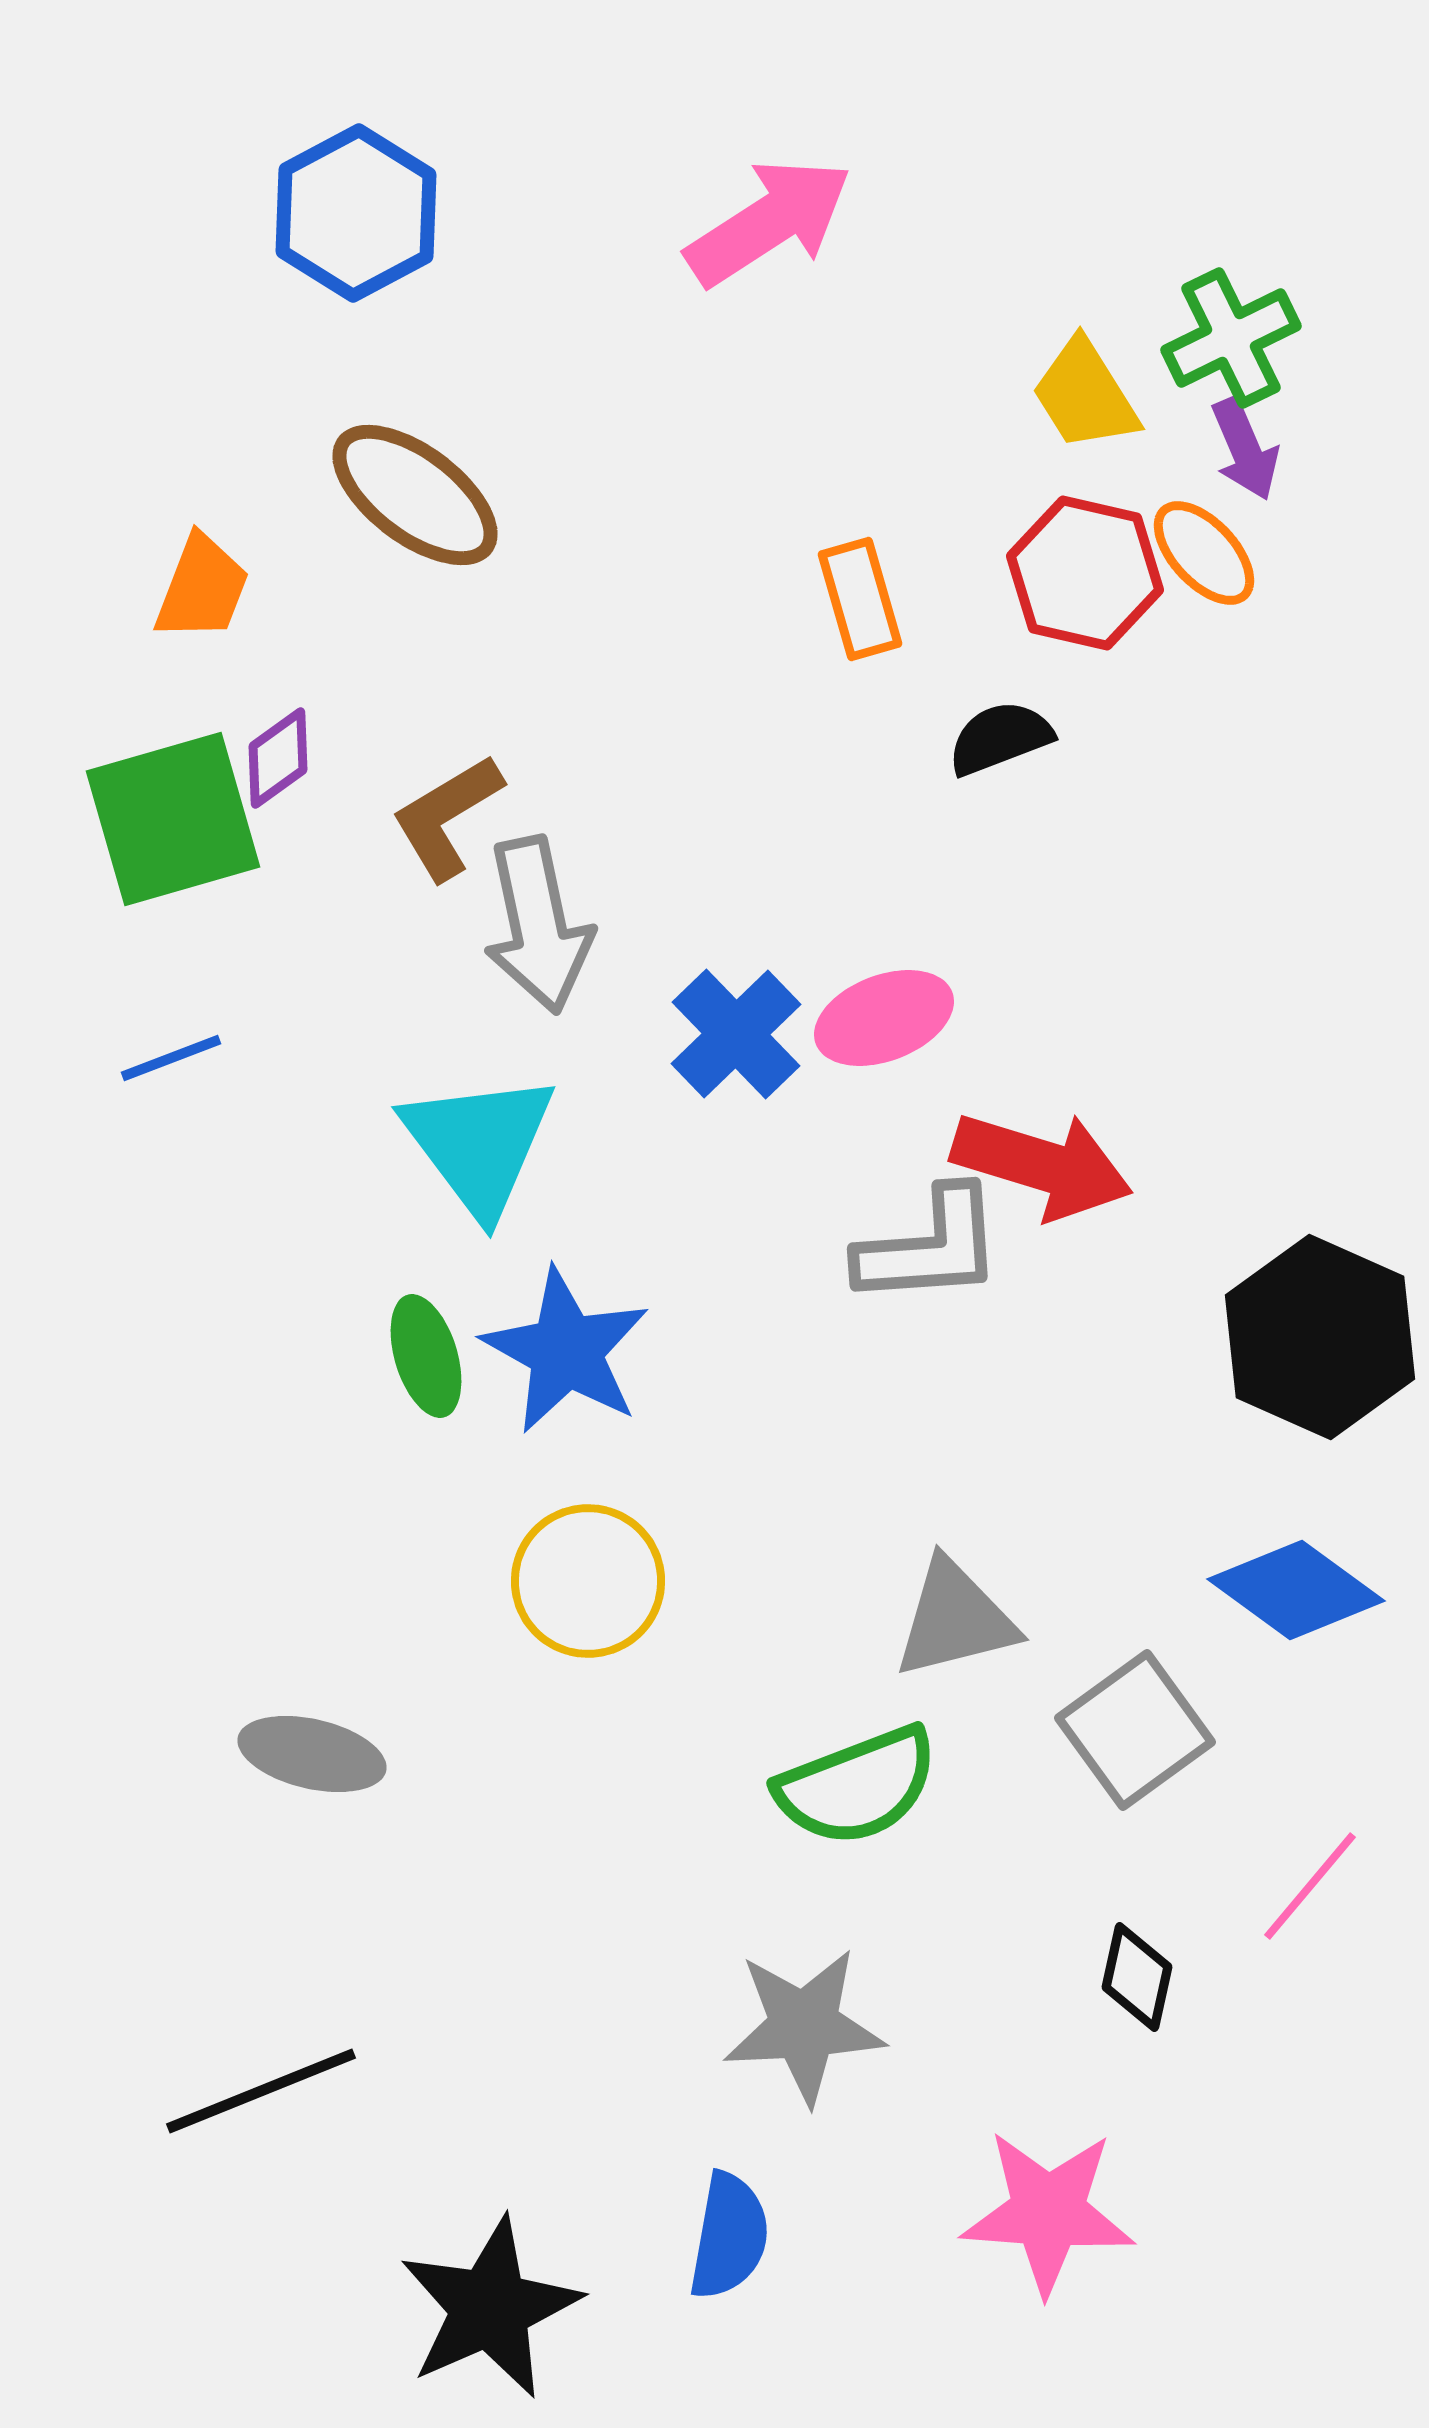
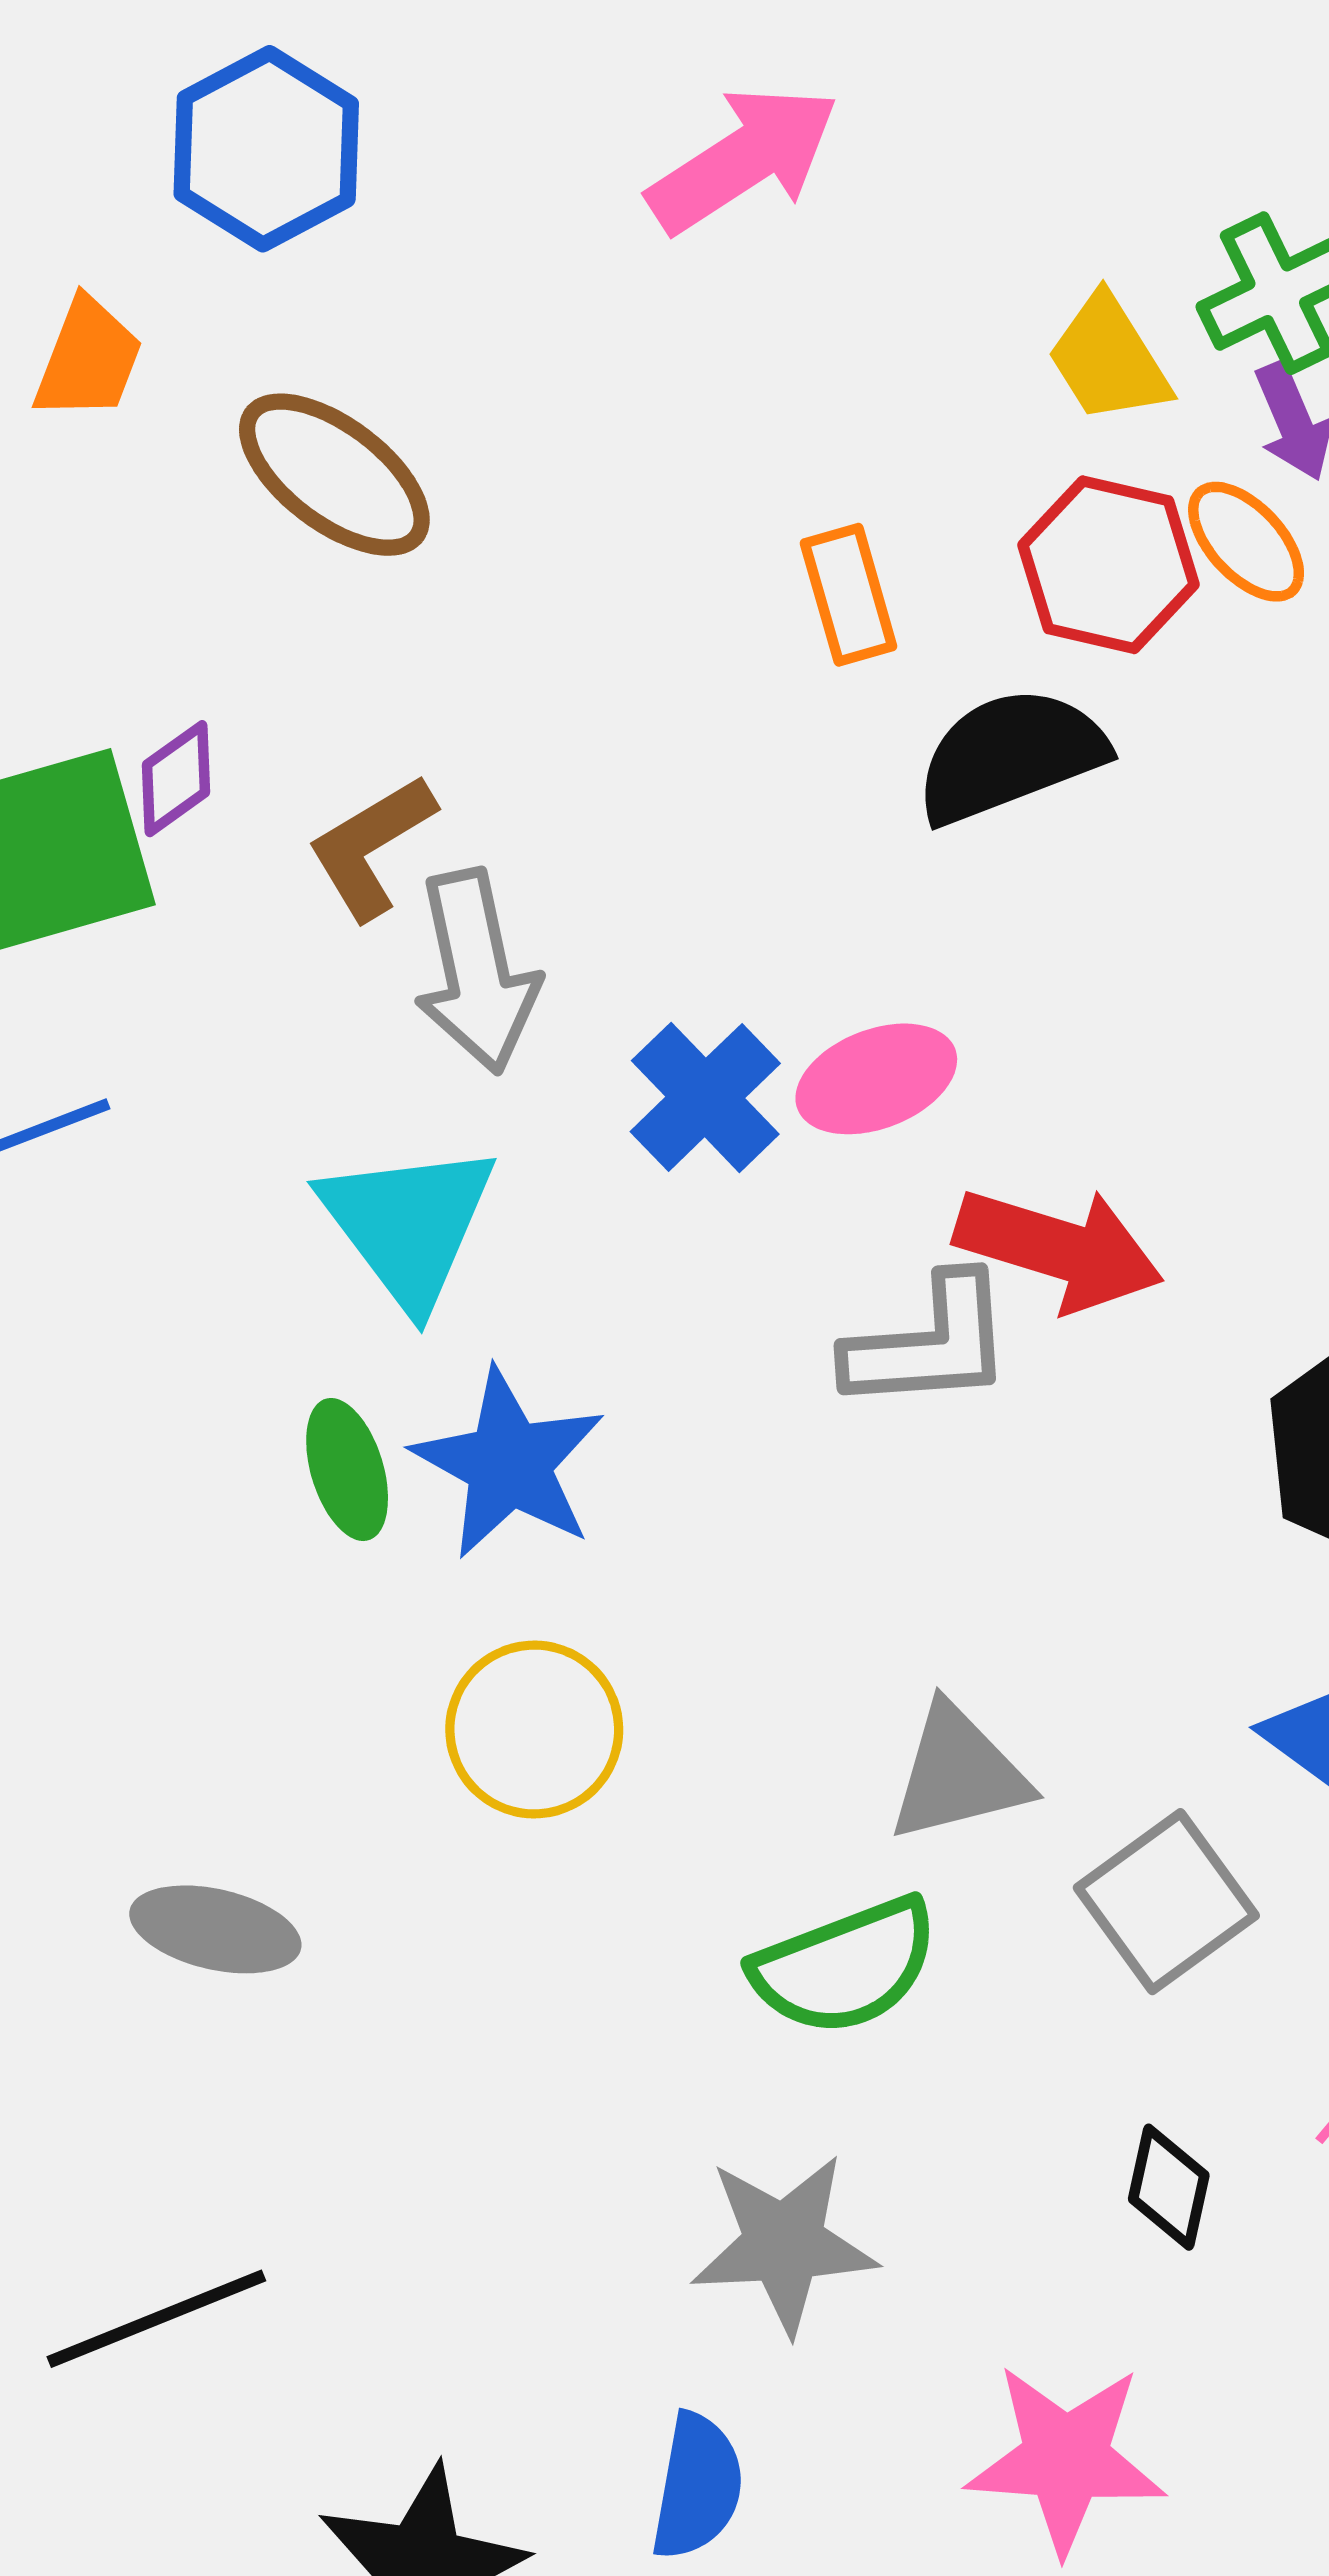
orange trapezoid: (202, 588) -> (88, 359), moved
black semicircle: (1000, 738) -> (1010, 755), size x1.6

